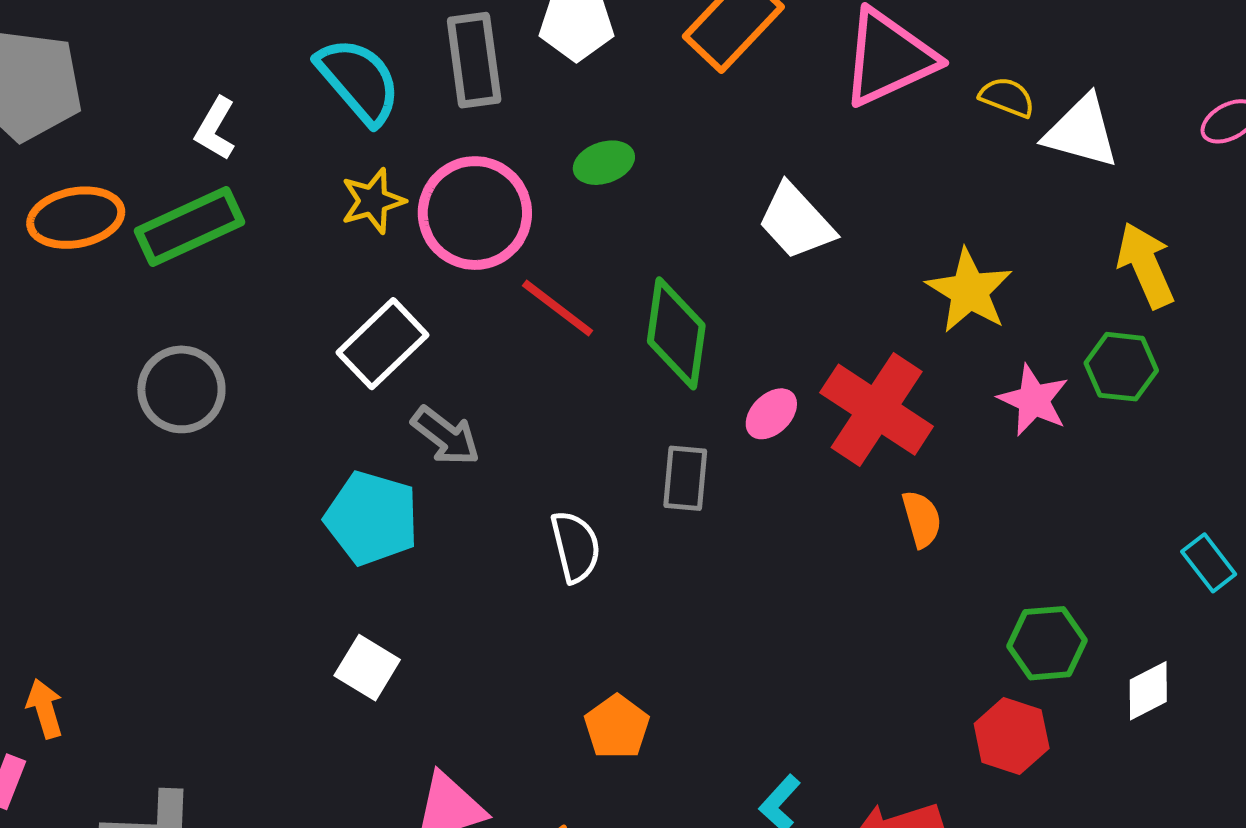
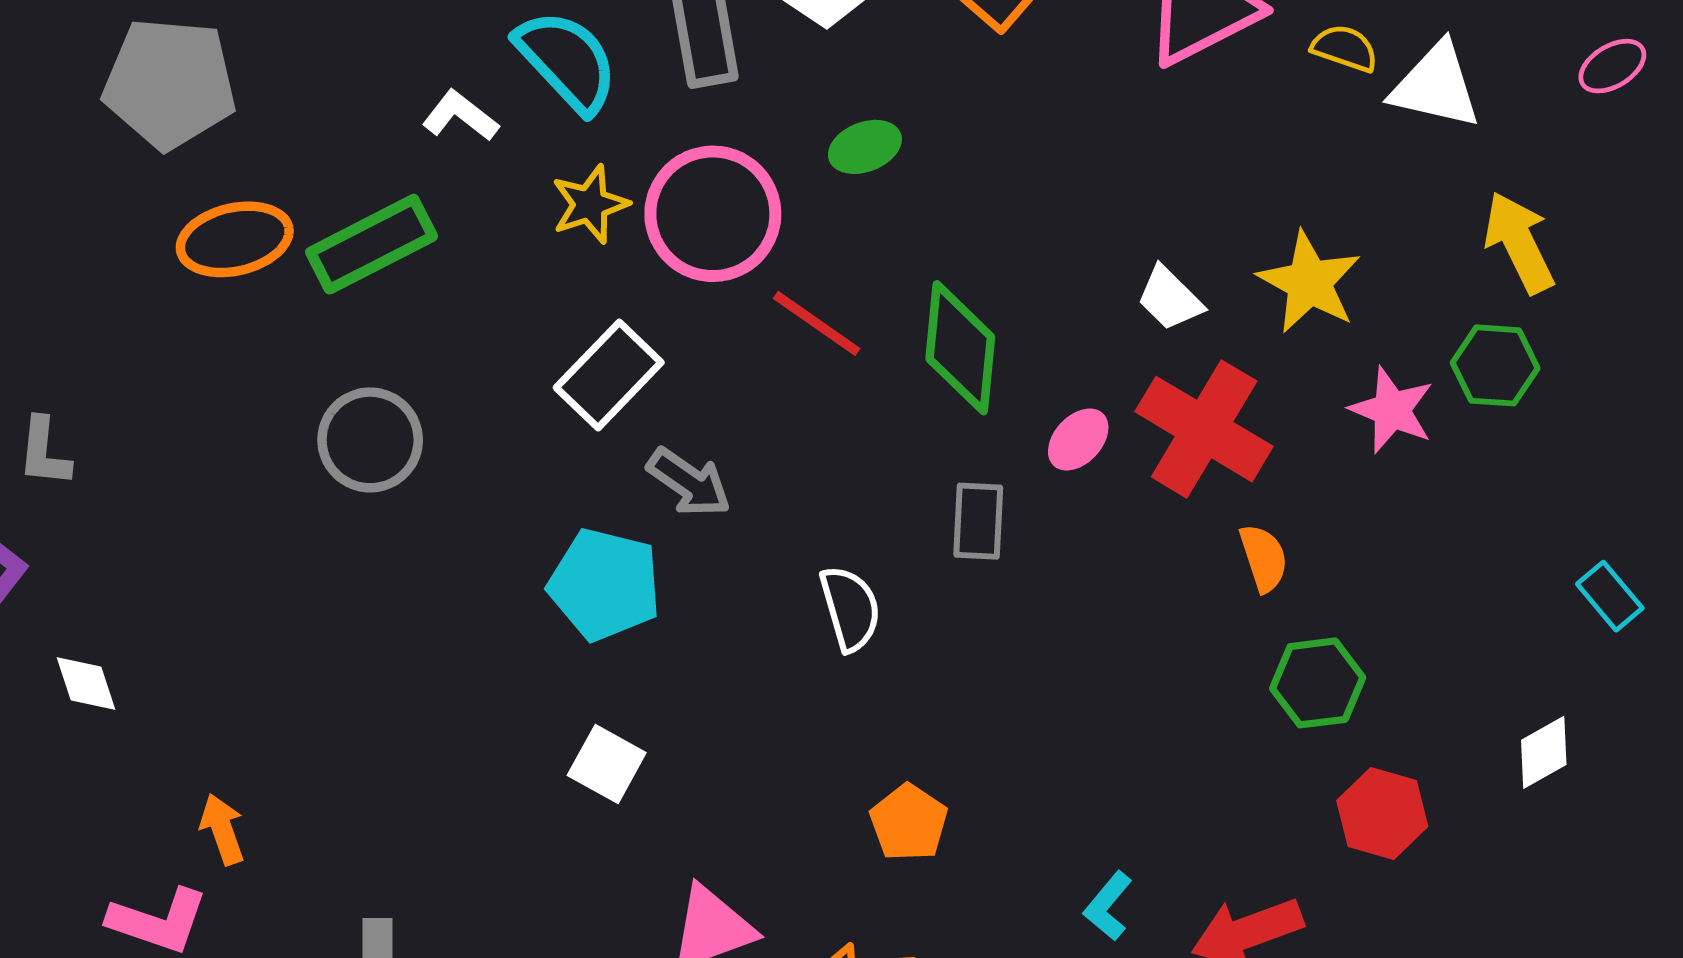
white L-shape: (215, 129) -> (460, 116), moved, turned 100
white trapezoid: (796, 222) -> (1170, 299), moved, size x0.7
green hexagon: (1047, 643) -> (1318, 683), moved

